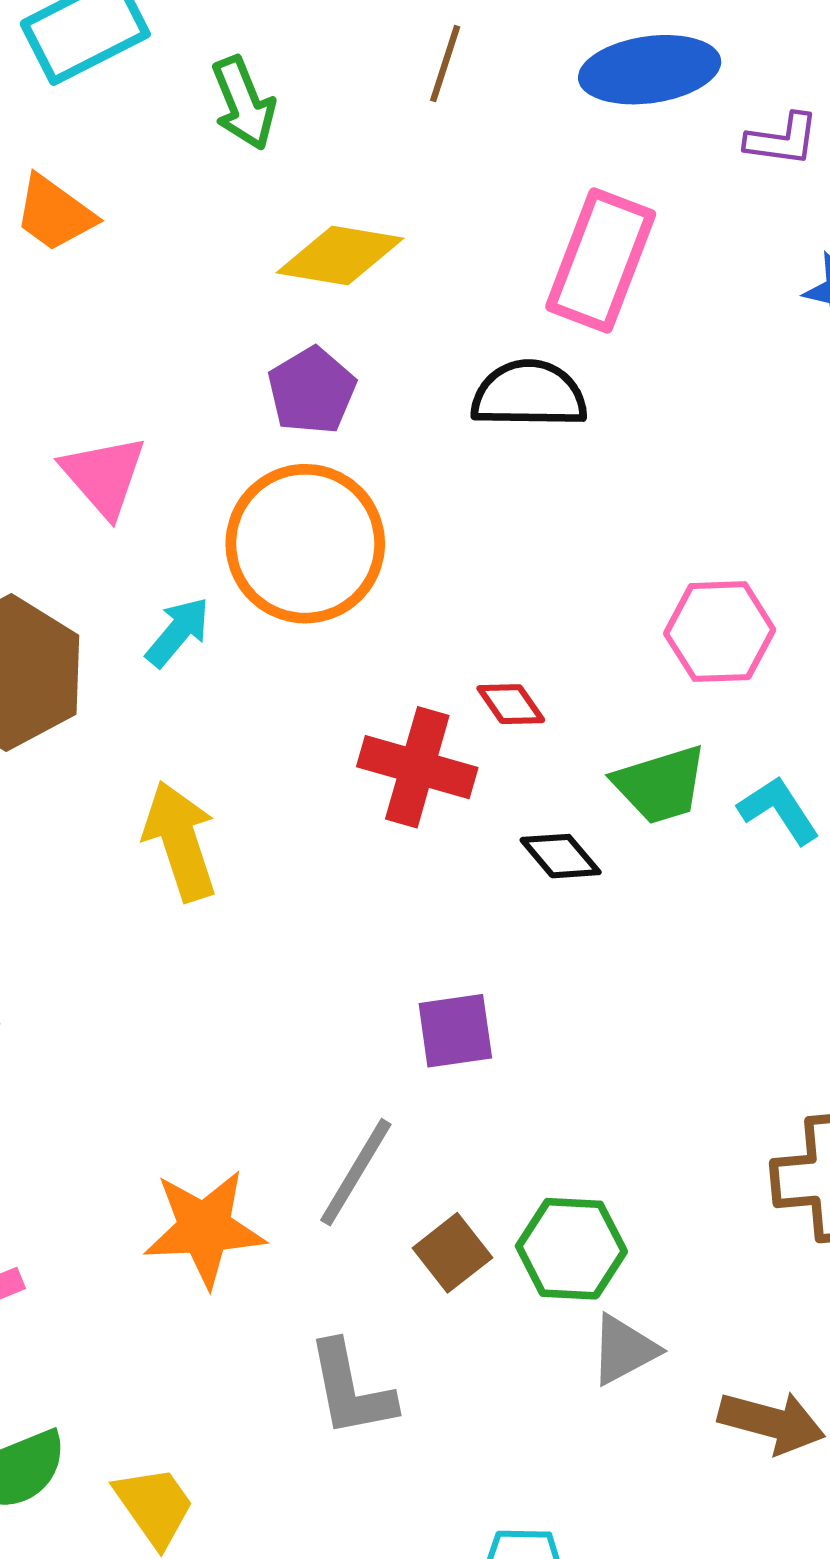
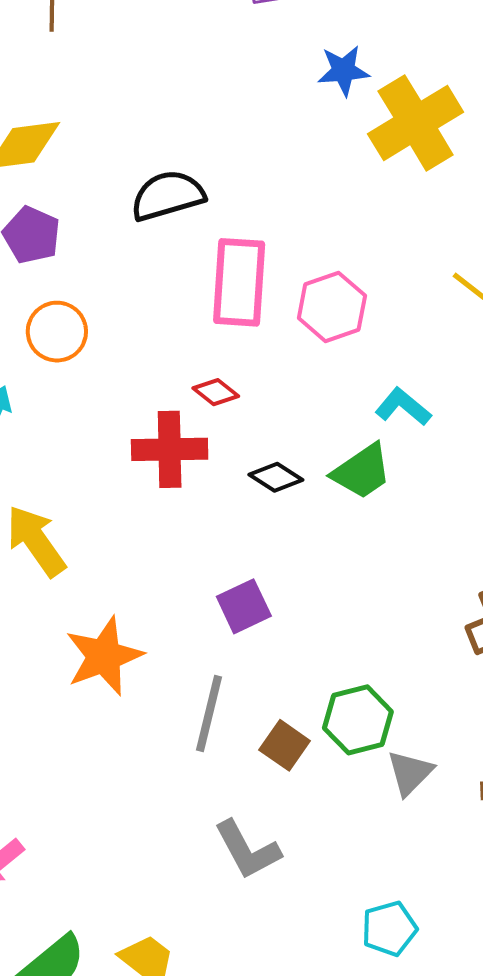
pink rectangle: (601, 260) -> (239, 282), moved
orange circle: (305, 544) -> (57, 332), size x0.6
green trapezoid: (660, 785) -> (362, 471), moved
orange star: (204, 1228) -> (104, 656), moved

